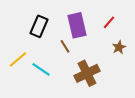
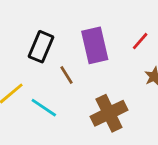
brown line: (65, 46) -> (66, 75), moved

